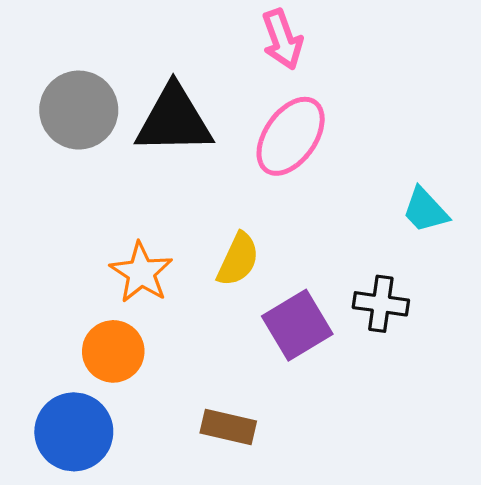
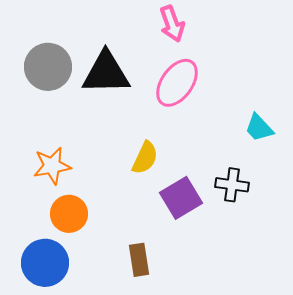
orange star: (141, 273) -> (52, 166), moved, turned 30
brown rectangle: (228, 427) -> (139, 260), turned 68

